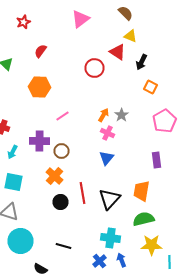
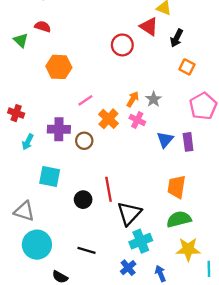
red semicircle: (40, 51) -> (43, 26), moved, turned 72
blue triangle: (106, 158) -> (165, 140), moved
purple rectangle: (156, 160) -> (188, 142), moved
orange cross: (54, 176) -> (108, 119), moved
cyan square: (14, 182) -> (50, 177), moved
black triangle: (110, 199) -> (129, 213), moved
cyan cross: (110, 238) -> (141, 241), turned -30
blue arrow: (122, 260) -> (160, 273), moved

